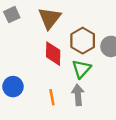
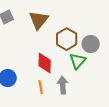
red diamond: (53, 54) -> (45, 63), moved
green triangle: (81, 69) -> (78, 61), moved

